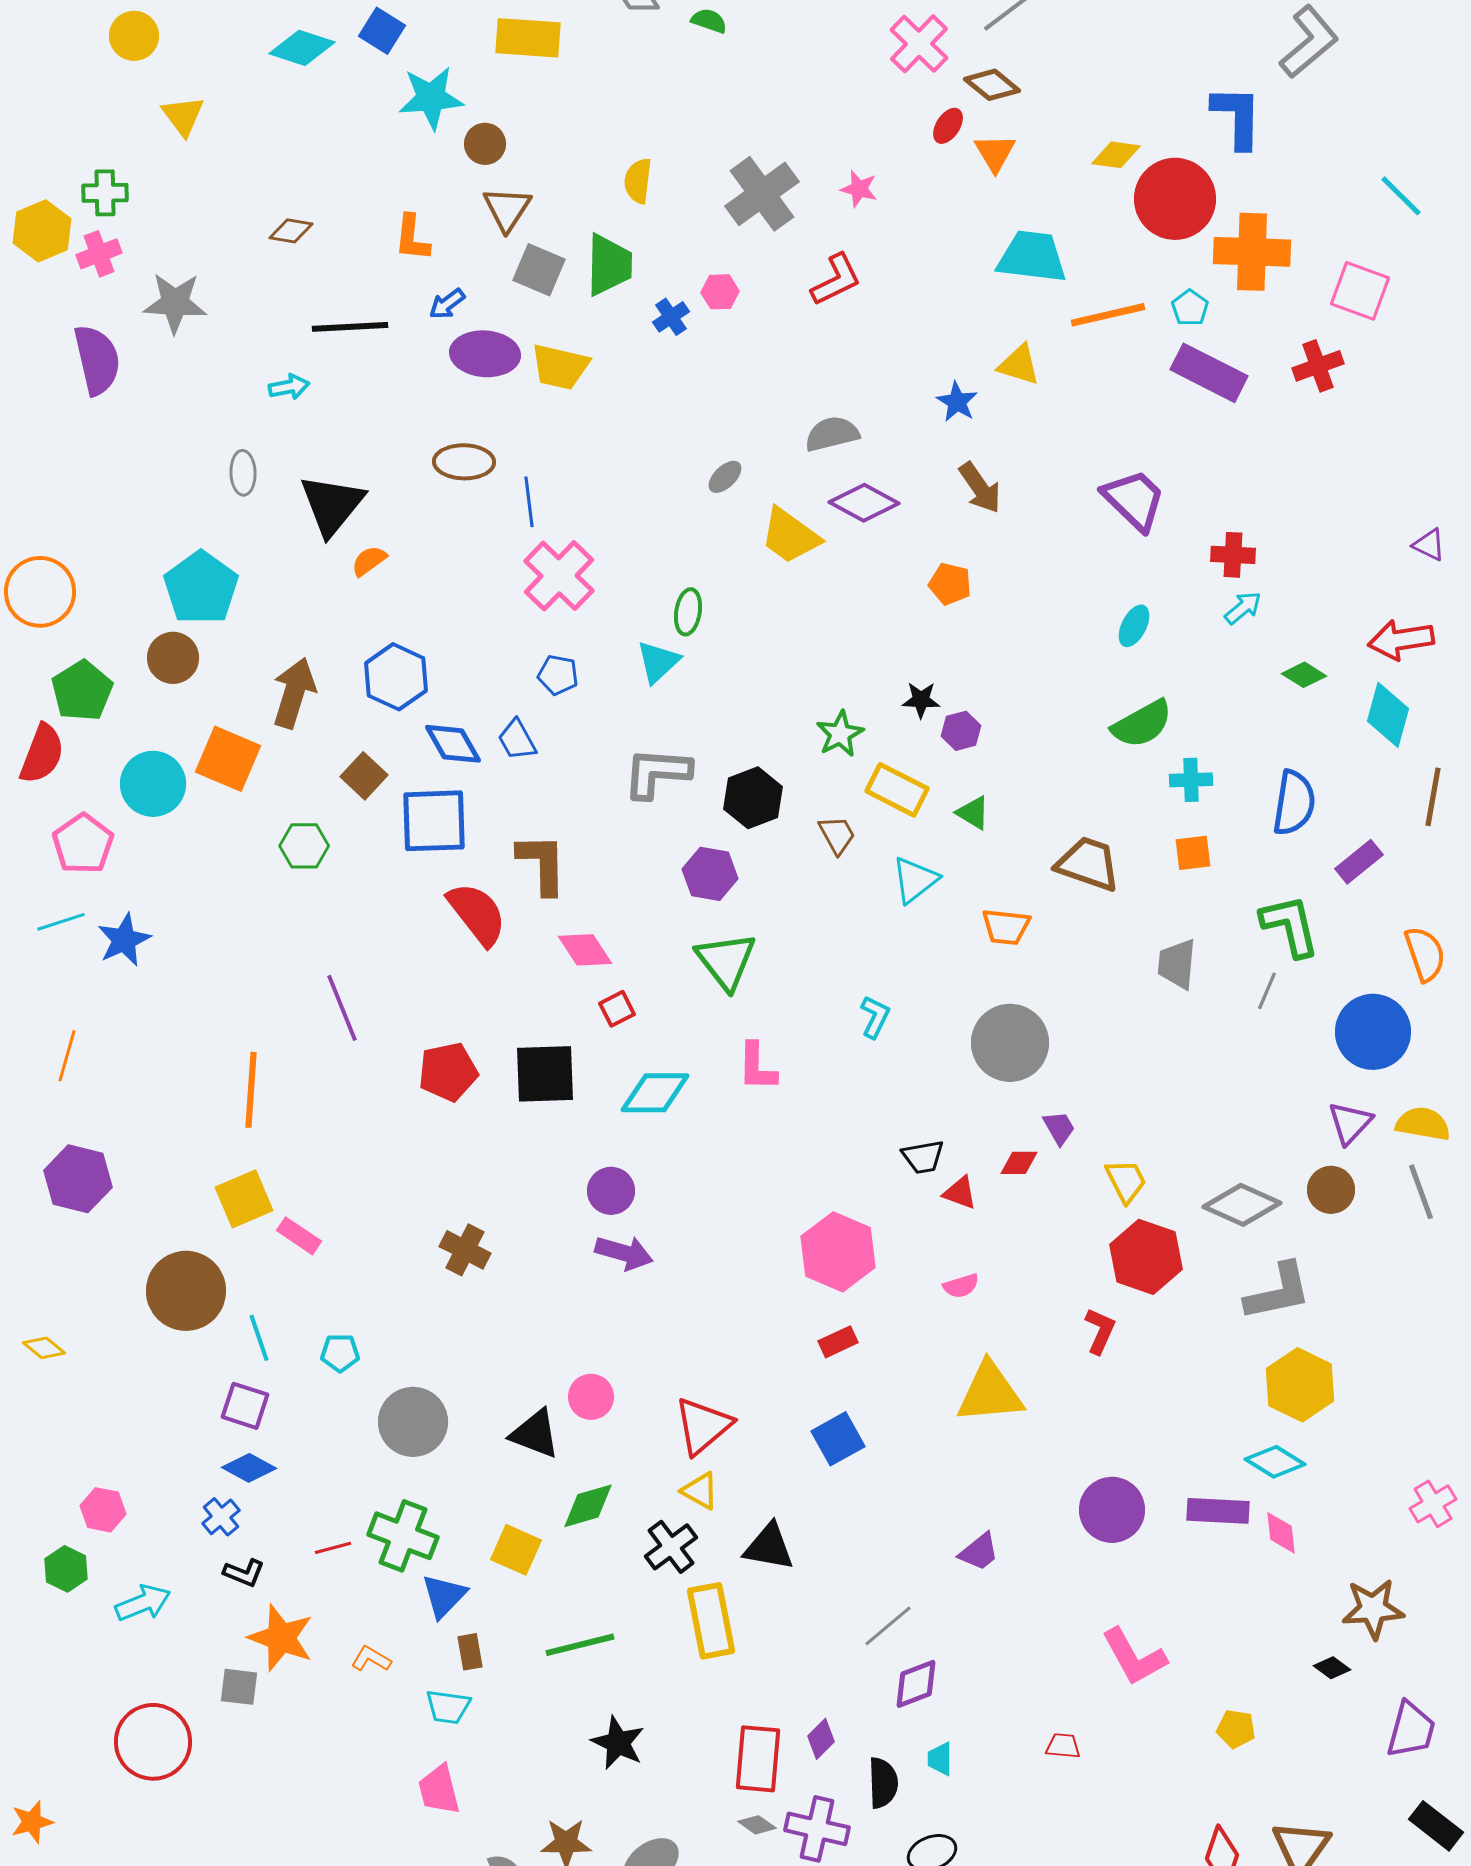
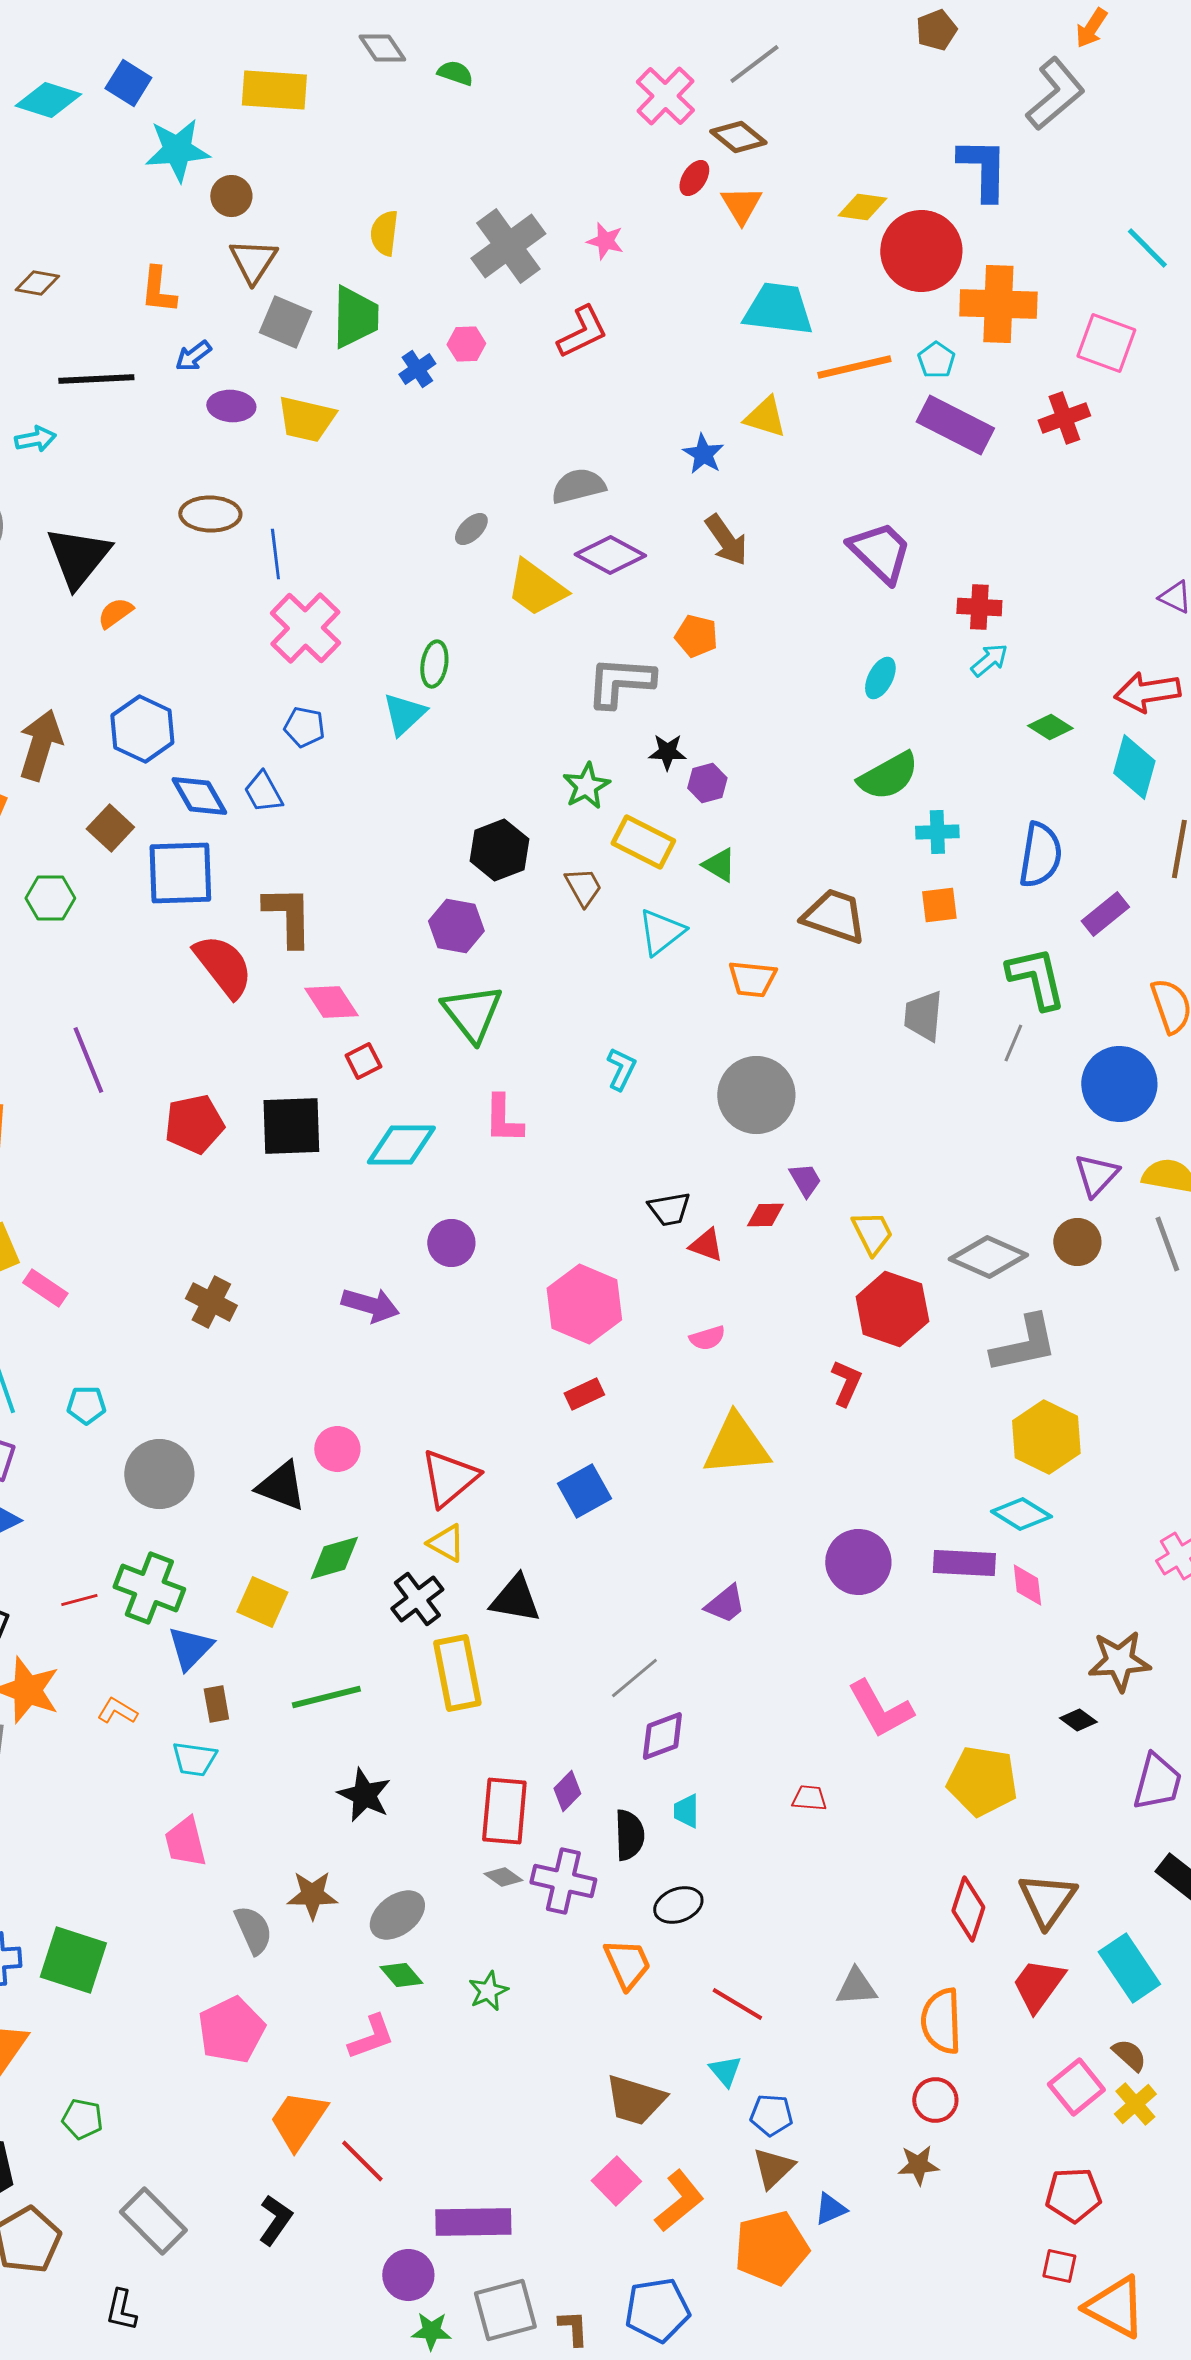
purple ellipse: (485, 354) -> (231, 406), size x0.7
gray L-shape: (657, 773) -> (620, 682), moved
purple circle: (611, 1191) -> (451, 1243), moved
yellow pentagon: (1236, 1729) -> (982, 1781), size x1.8

